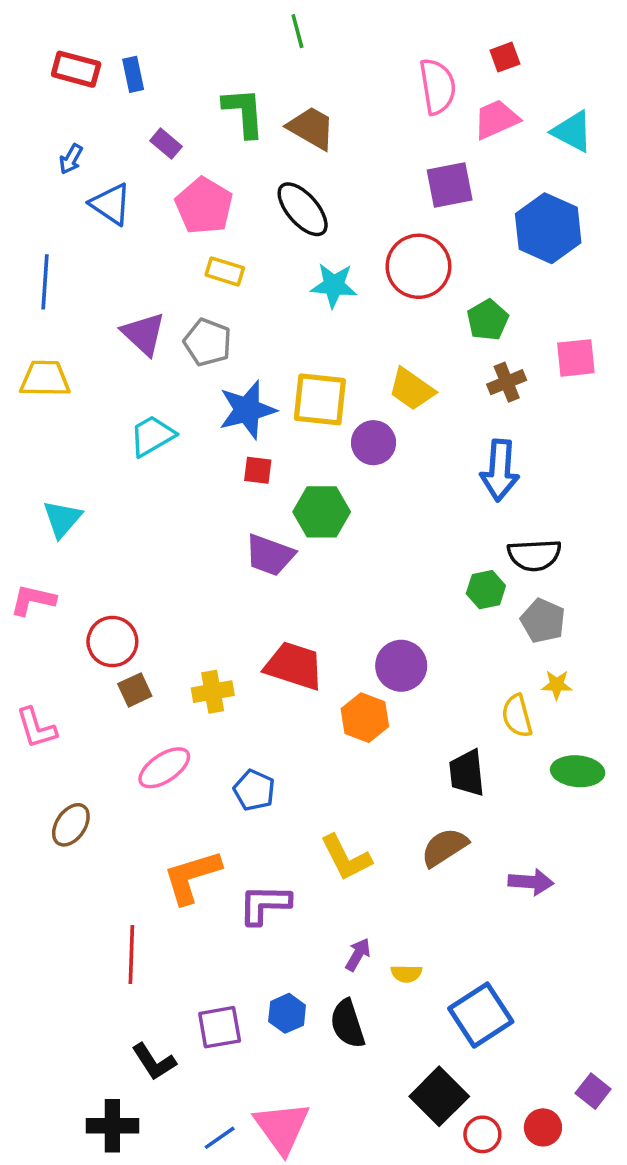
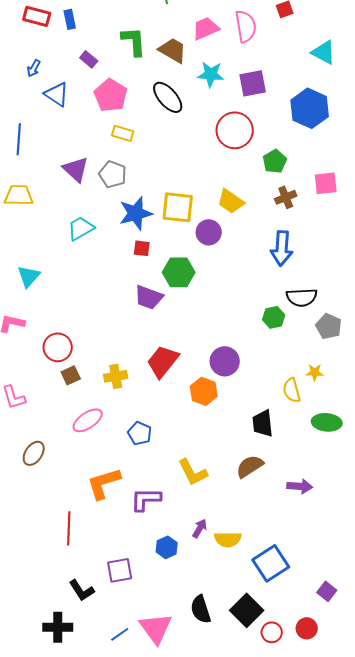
pink trapezoid: (496, 119) -> (206, 28), moved
cyan star: (334, 285) -> (211, 74), moved
gray pentagon: (543, 621) -> (329, 326), moved
red trapezoid: (294, 666) -> (163, 361), turned -69
yellow semicircle: (406, 974) -> (228, 539), size x1.5
blue hexagon: (287, 1013) -> (167, 547), moved
black semicircle: (348, 1024) -> (201, 609), moved
purple square: (593, 1091) -> (327, 591), moved

